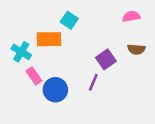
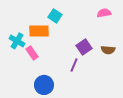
brown semicircle: (136, 49) -> (108, 50), moved
pink rectangle: (34, 76) -> (32, 53), moved
blue circle: (55, 90) -> (44, 85), moved

